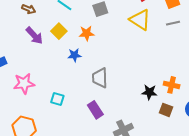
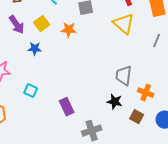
gray line: (173, 23) -> (157, 41), moved, turned -64
blue star: (74, 55) -> (35, 49), moved
gray trapezoid: (100, 78) -> (124, 76), moved
black star: (149, 92) -> (115, 102), moved

